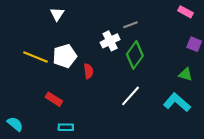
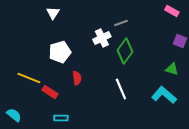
yellow line: (36, 57) -> (29, 78), moved
red semicircle: (88, 71) -> (77, 78), moved
white line: (131, 96) -> (121, 89), turned -65

